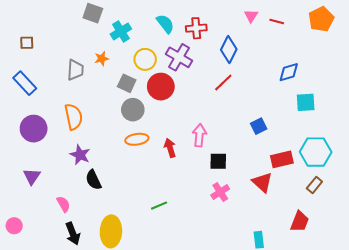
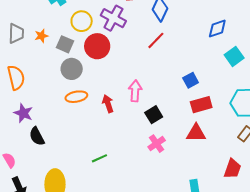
orange star: (102, 59) -> (41, 36), moved
cyan square: (306, 102) -> (234, 56), turned -30
red rectangle: (282, 159) -> (201, 105), moved
black square: (218, 161) -> (154, 115), turned -30
red triangle: (262, 182) -> (196, 133), turned -40

